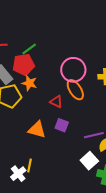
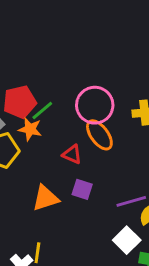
green line: (29, 49) -> (42, 110), moved
orange triangle: (37, 130) -> (46, 198), turned -30

